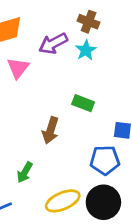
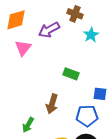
cyan star: (86, 50) -> (91, 35), moved
brown arrow: (50, 130) -> (52, 104), moved

